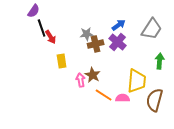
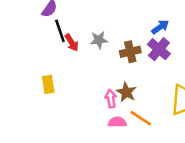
gray star: (87, 34) -> (99, 40), moved
yellow rectangle: (62, 61) -> (48, 84), moved
pink semicircle: (123, 98) -> (117, 122), moved

